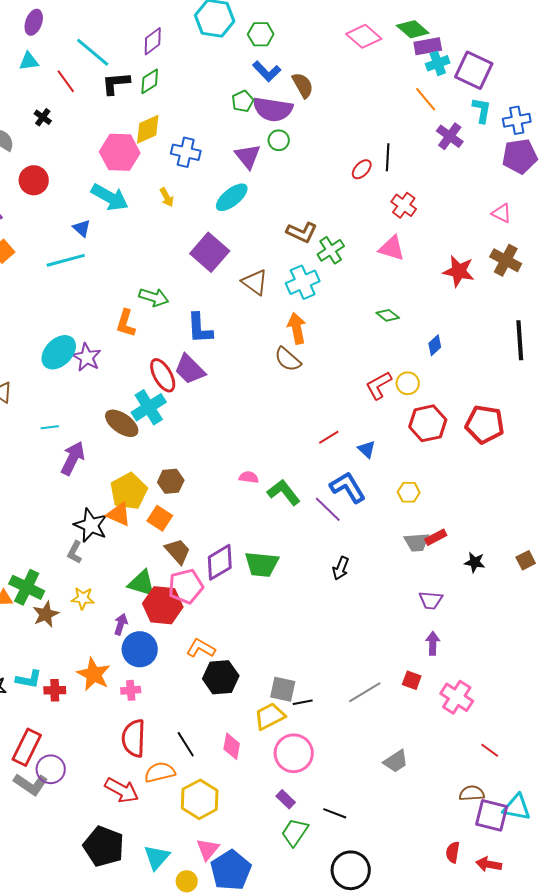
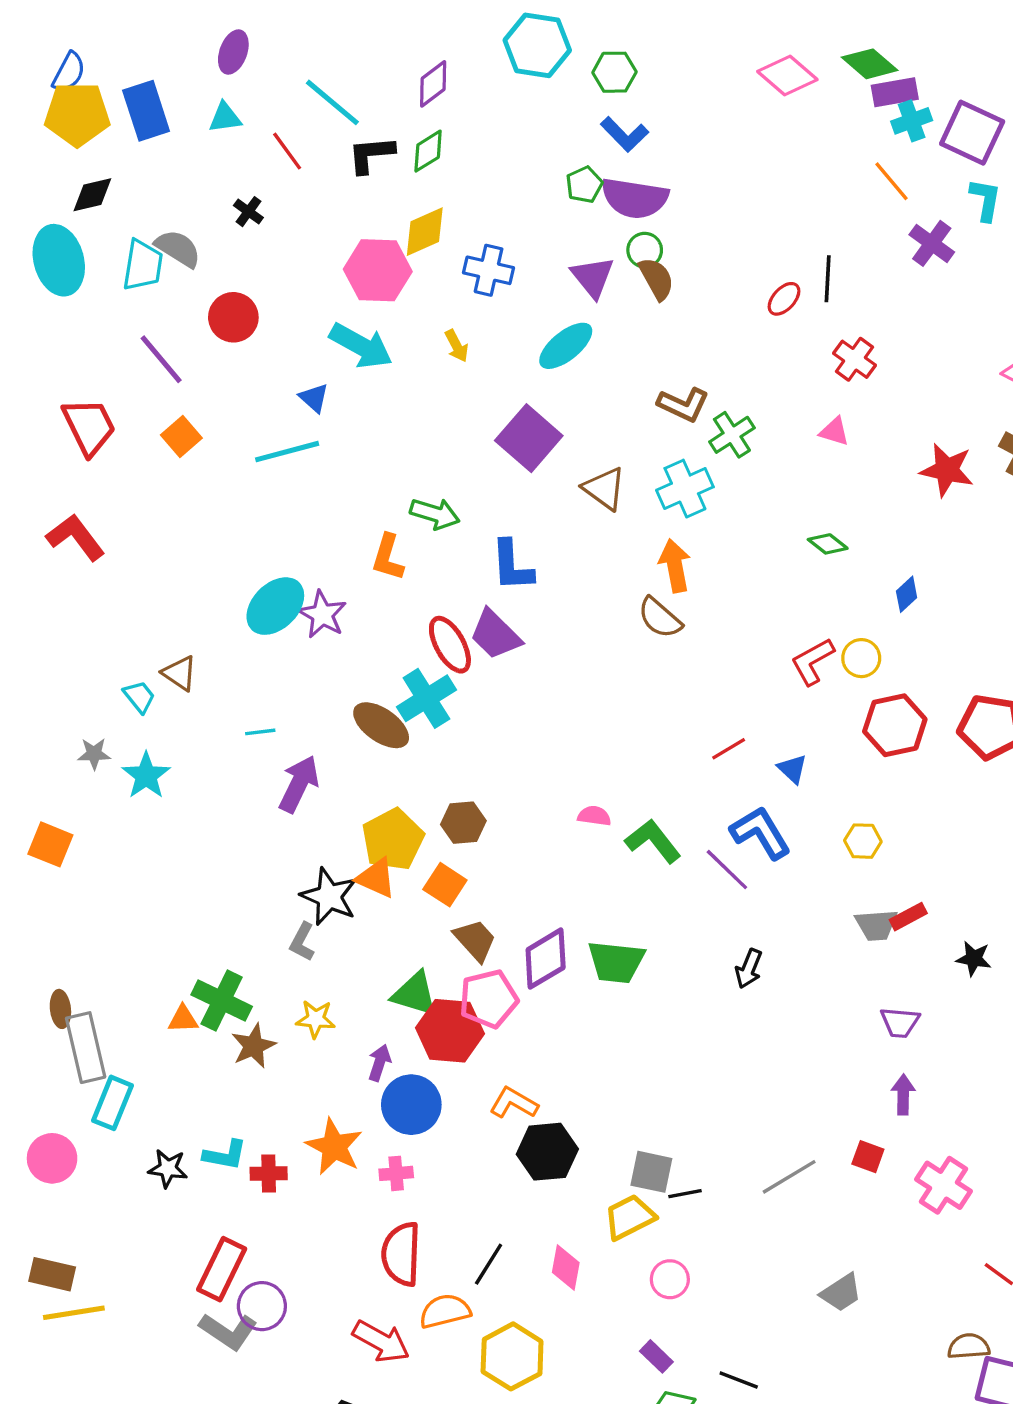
brown semicircle: (303, 85) -> (656, 279), moved
pink triangle: (392, 248) -> (834, 431), size x0.7
black line: (186, 744) -> (489, 1264), turned 64
pink circle: (294, 753) -> (670, 1279), size x0.6

